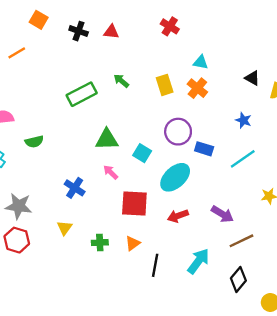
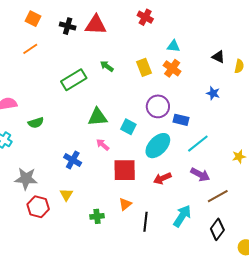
red triangle: (111, 32) -> (96, 25), size x1.6
orange line: (17, 53) -> (30, 49), moved
cyan line: (243, 159) -> (198, 144), moved
red hexagon: (17, 240) -> (38, 207), moved
green cross: (100, 243) -> (97, 216), moved

